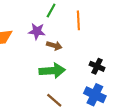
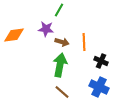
orange line: (78, 20) -> (84, 42), moved
green arrow: (52, 71) -> (60, 65), turned -75

